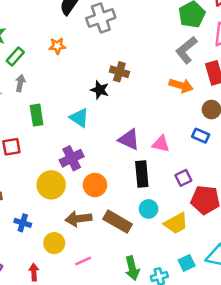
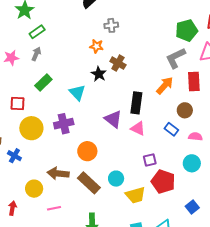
gray cross: (101, 18) -> (111, 25), moved, size x0.6
orange star: (57, 46) -> (96, 46), moved
orange arrow: (181, 86) -> (165, 85), turned -78
green rectangle: (37, 115) -> (43, 83), turned 42
black rectangle: (142, 174) -> (136, 103), moved
yellow circle: (51, 185) -> (31, 128), moved
orange circle: (95, 185) -> (87, 151), moved
blue cross: (23, 223) -> (14, 156), moved

